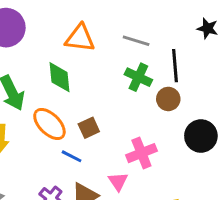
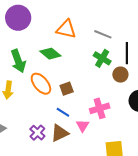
green diamond: (59, 77) -> (50, 54), turned -50
blue line: (72, 156) -> (63, 112), moved

